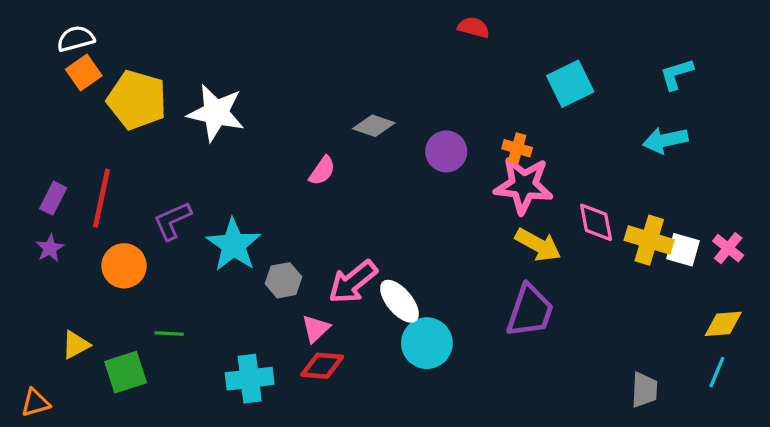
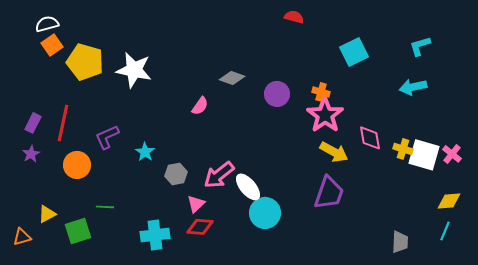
pink star: (524, 185) -> (325, 115), turned 30
yellow cross: (649, 240) -> (403, 149), size x0.7
cyan star: (234, 245) -> (145, 152), size x0.6
white square: (683, 250) -> (424, 155), size x1.5
orange triangle: (35, 403) -> (22, 237), moved

